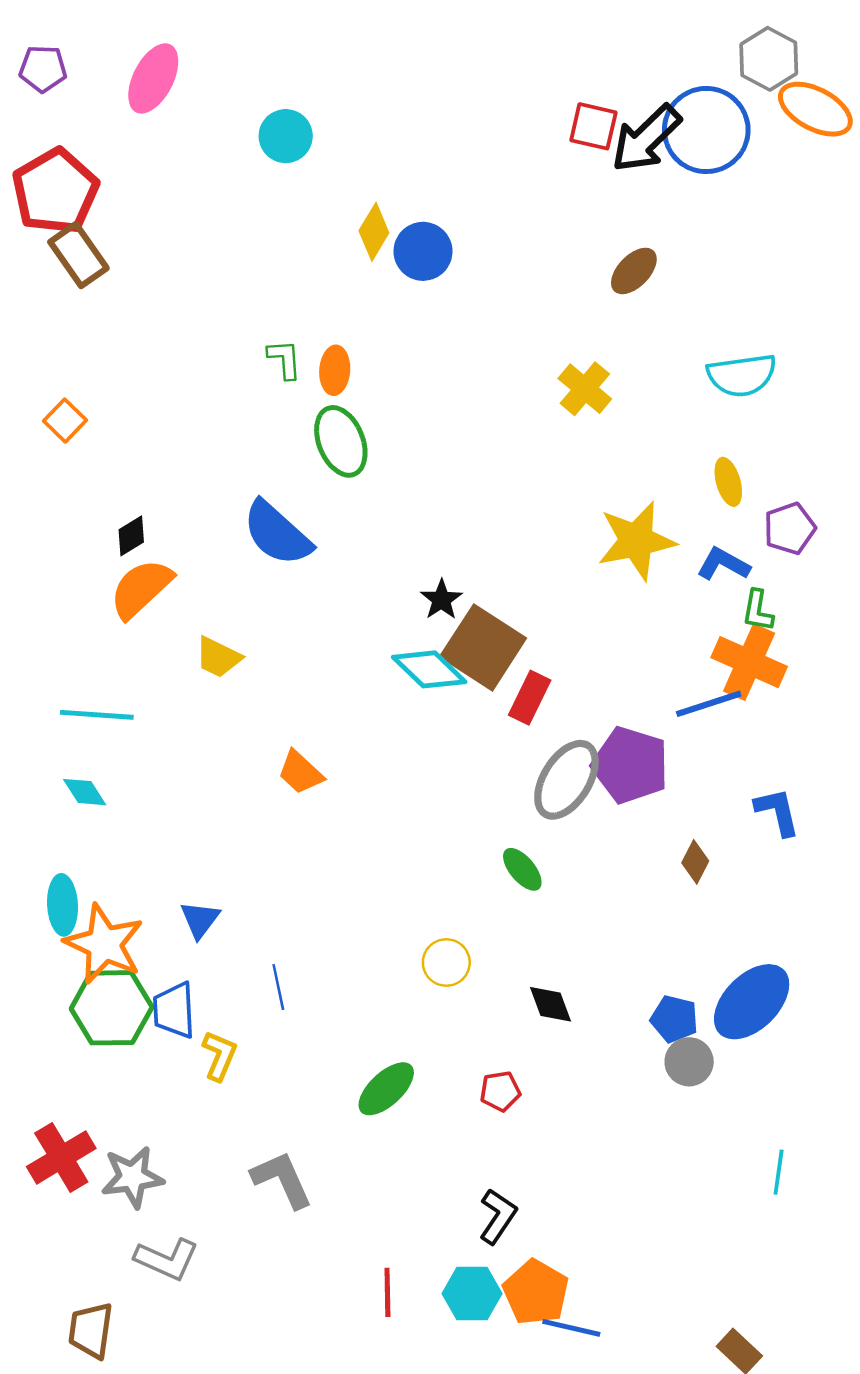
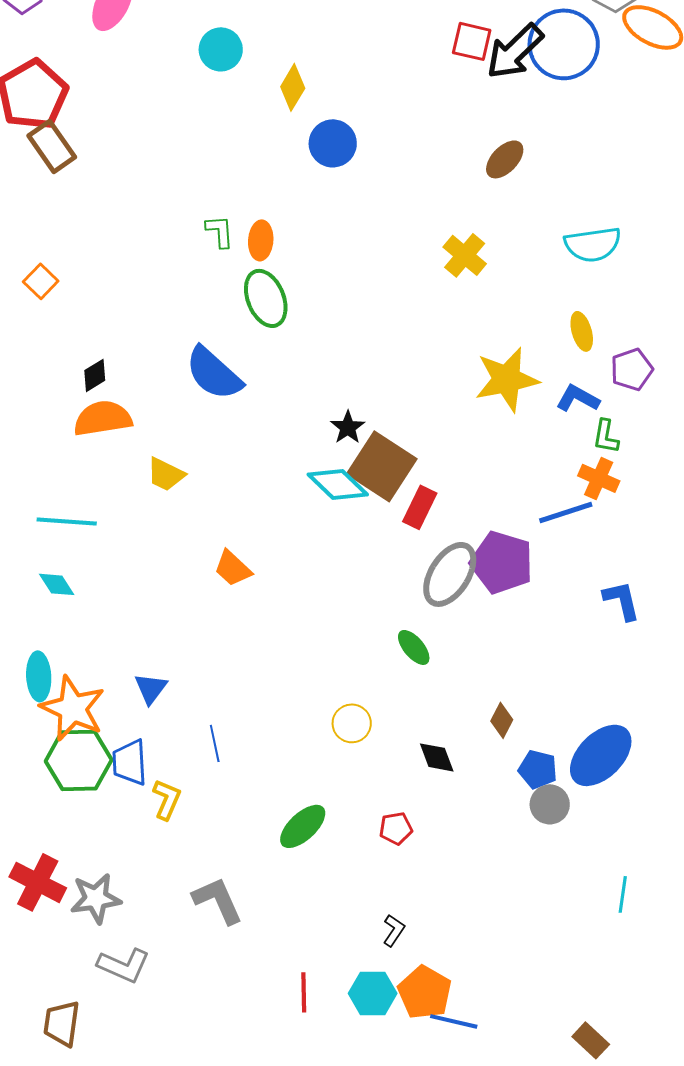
yellow diamond: (374, 232) -> (293, 87), moved
orange semicircle: (141, 589) -> (103, 418), turned 34
orange cross: (749, 662) -> (599, 478), size x0.7
brown diamond: (695, 862) -> (502, 720), moved
red cross: (61, 1157) -> (38, 882), turned -32
black L-shape: (498, 1216) -> (394, 930), size x0.7

